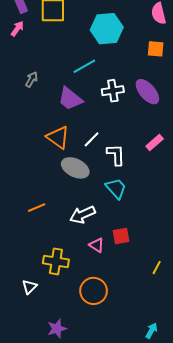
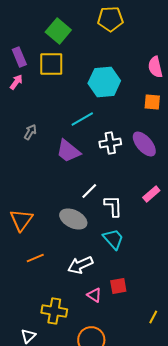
orange triangle: (58, 137) -> (21, 220), moved, turned 30

